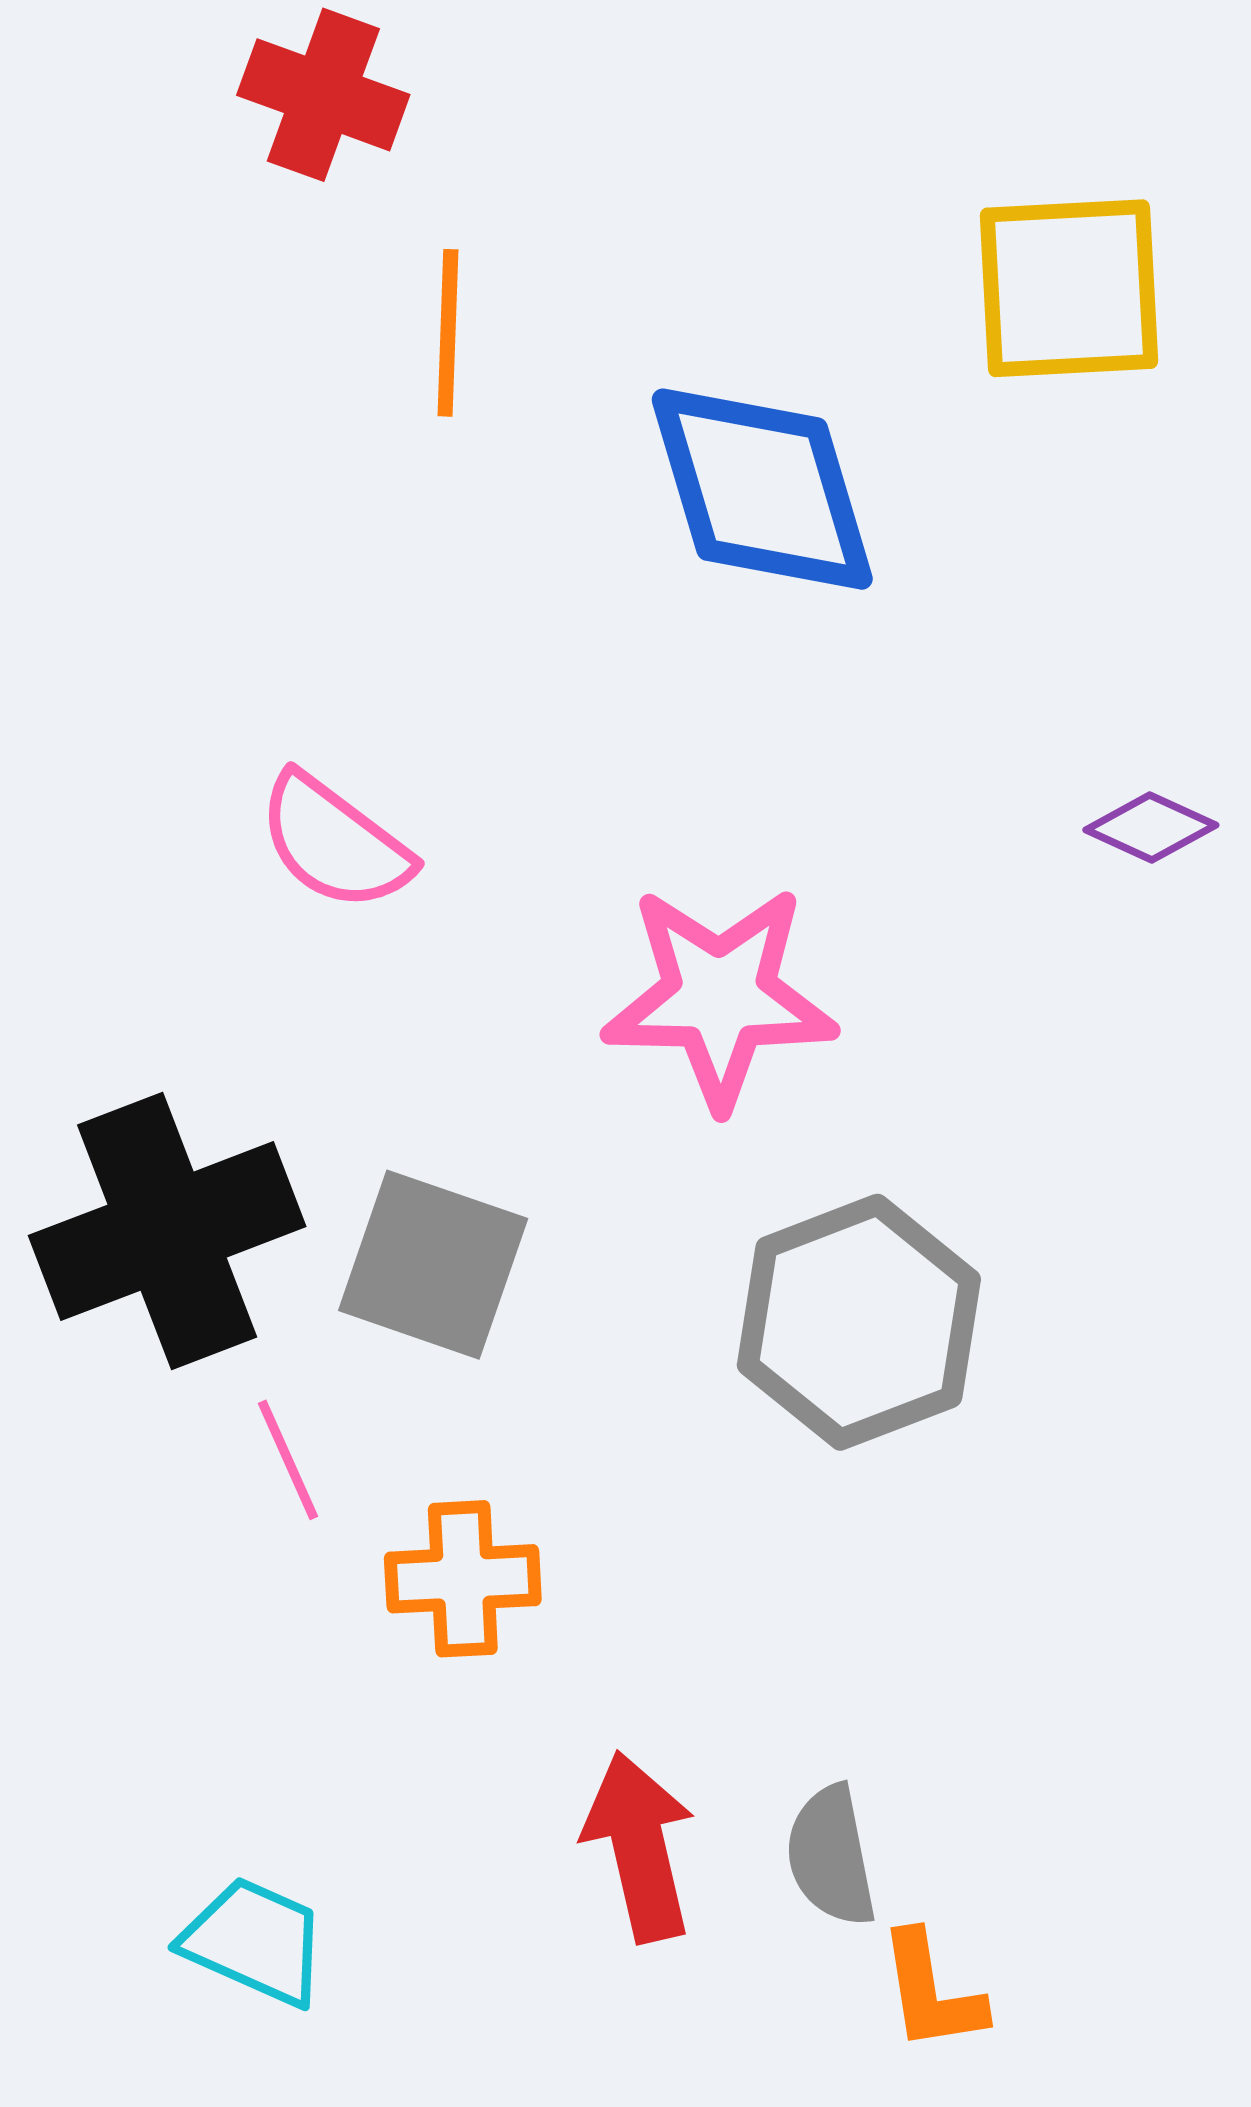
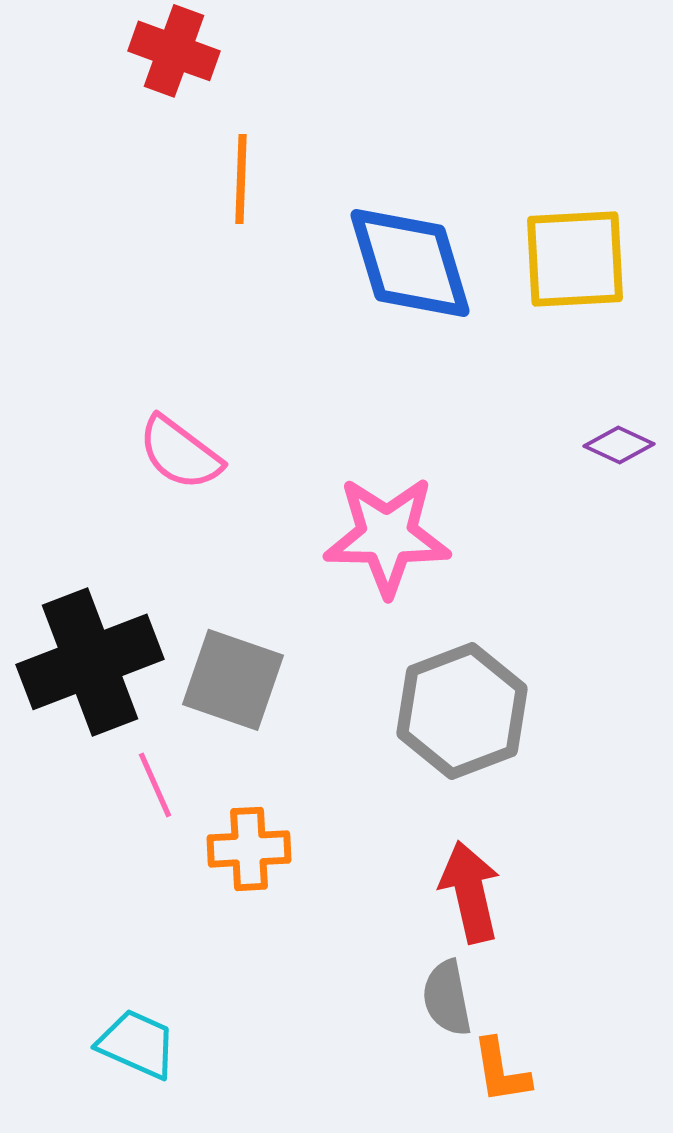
yellow square: (1069, 288) -> (575, 259), moved
red arrow: (639, 1847) -> (470, 892), moved

